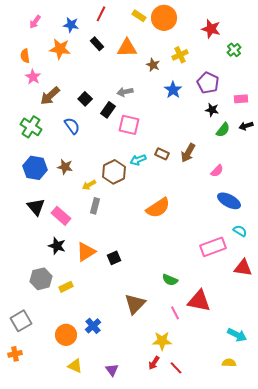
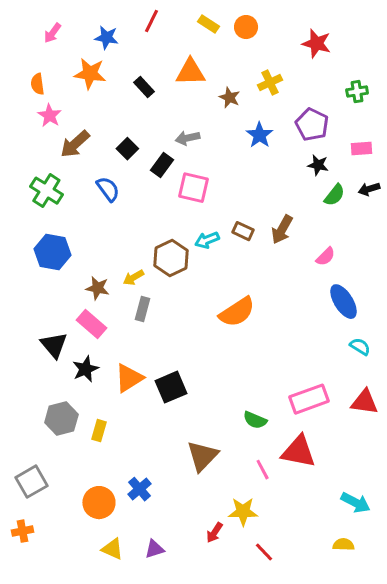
orange circle: (164, 18) -> (246, 27), size x0.6
black rectangle: (97, 44) -> (144, 87), moved
green cross: (234, 50) -> (357, 92), moved, turned 32
brown star: (65, 167) -> (97, 288), moved
blue ellipse: (229, 201) -> (344, 302), turned 30
black triangle: (36, 207) -> (54, 345), moved
black star: (57, 246) -> (85, 369), turned 30
pink rectangle: (213, 247) -> (309, 399), moved
black square: (114, 258) -> (171, 387), size x1.5
yellow rectangle: (66, 287) -> (99, 431), turned -48
red arrow: (154, 363) -> (215, 533), moved
purple triangle: (112, 370) -> (154, 549), moved, turned 48

